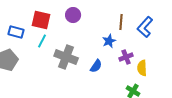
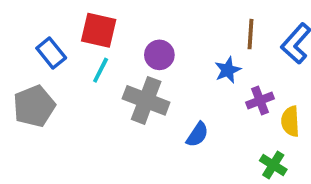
purple circle: (73, 15) -> (159, 55), moved
blue rectangle: (16, 32) -> (51, 53), turned 35
blue semicircle: (96, 66) -> (197, 135), moved

